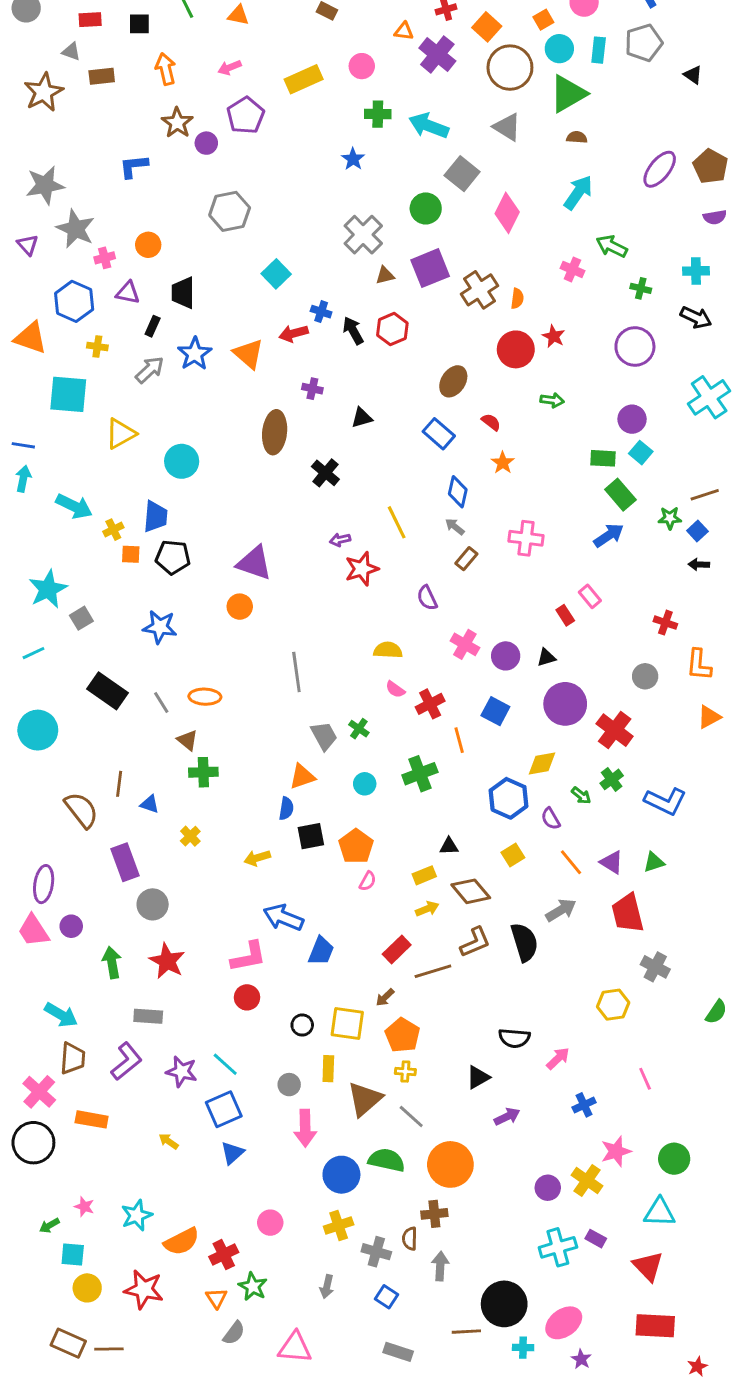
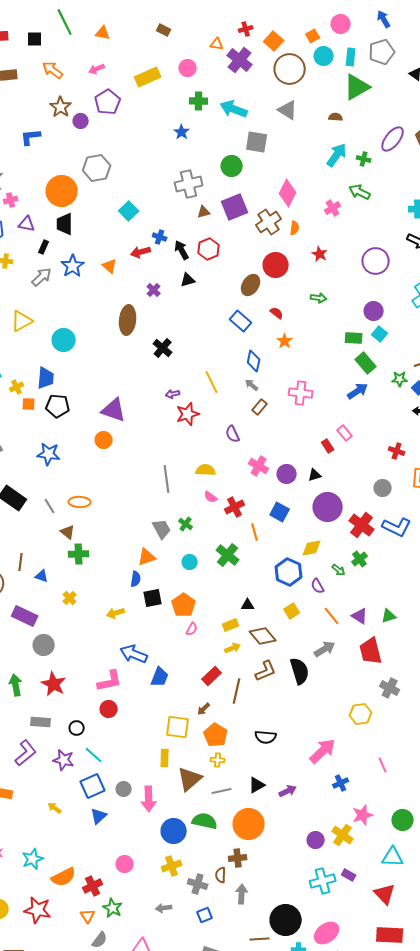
orange arrow: (166, 69) -> (53, 70), turned -40
green triangle: (568, 94) -> (357, 87), moved
gray square: (462, 174) -> (257, 142), turned -30
pink diamond: (507, 213) -> (288, 193), moved
gray cross: (363, 235) -> (189, 184), turned 32
orange circle: (148, 245) -> (62, 191), moved, size x1.8
pink cross: (572, 269) -> (333, 208), turned 35
green cross: (641, 288) -> (364, 159), moved
red circle: (516, 349) -> (276, 265), moved
orange triangle: (248, 354) -> (110, 266), size x0.7
purple cross: (312, 389) -> (154, 290), turned 32
black triangle: (362, 418) -> (188, 280), moved
gray line: (296, 672) -> (167, 479), moved
green cross: (420, 774) -> (228, 555), turned -30
blue L-shape: (665, 801) -> (397, 527), moved
purple rectangle: (125, 862) -> (25, 616), turned -45
brown line: (433, 971) -> (237, 691), turned -60
black circle: (302, 1025) -> (77, 728), moved
black semicircle: (514, 1038) -> (266, 737), moved
pink arrow: (558, 1058) -> (323, 751), size x1.6
black triangle: (478, 1077) -> (257, 785), moved
gray circle: (289, 1085) -> (124, 789), moved
gray line: (411, 1117) -> (222, 791), turned -54
gray arrow: (327, 1287) -> (164, 908), turned 70
blue square: (386, 1297) -> (205, 915), turned 35

